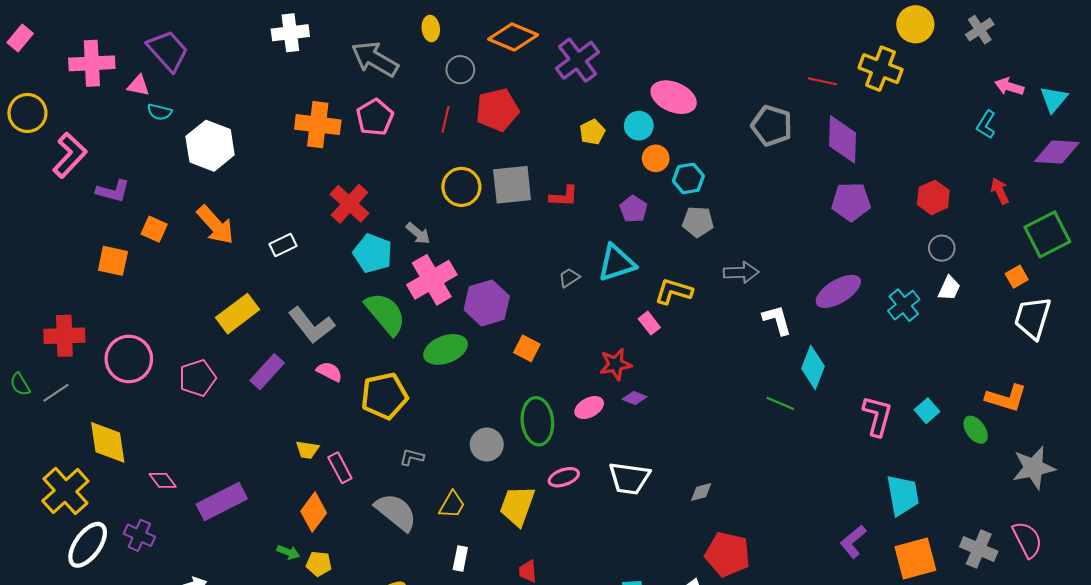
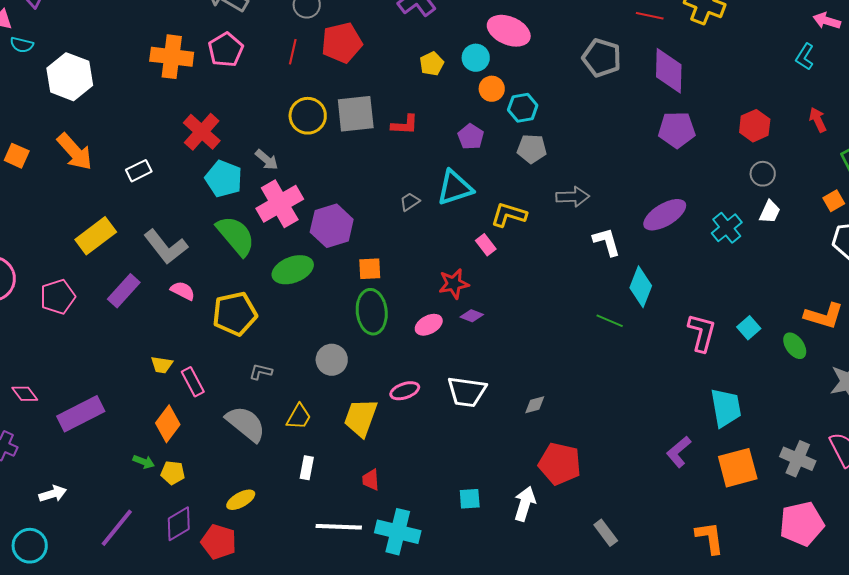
orange square: (527, 348) -> (370, 269), turned -30
green ellipse: (537, 421) -> (372, 312), moved

